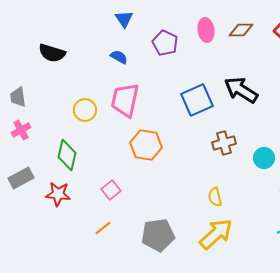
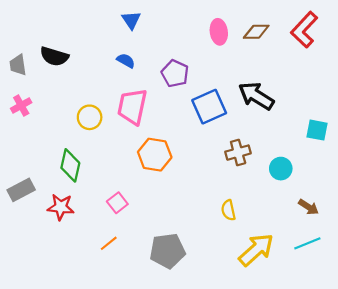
purple pentagon: (165, 43) -> (175, 73), moved
gray trapezoid: (18, 97) -> (18, 65), moved
pink cross: (21, 130) -> (21, 106), moved
yellow arrow: (216, 234) -> (256, 250), moved

